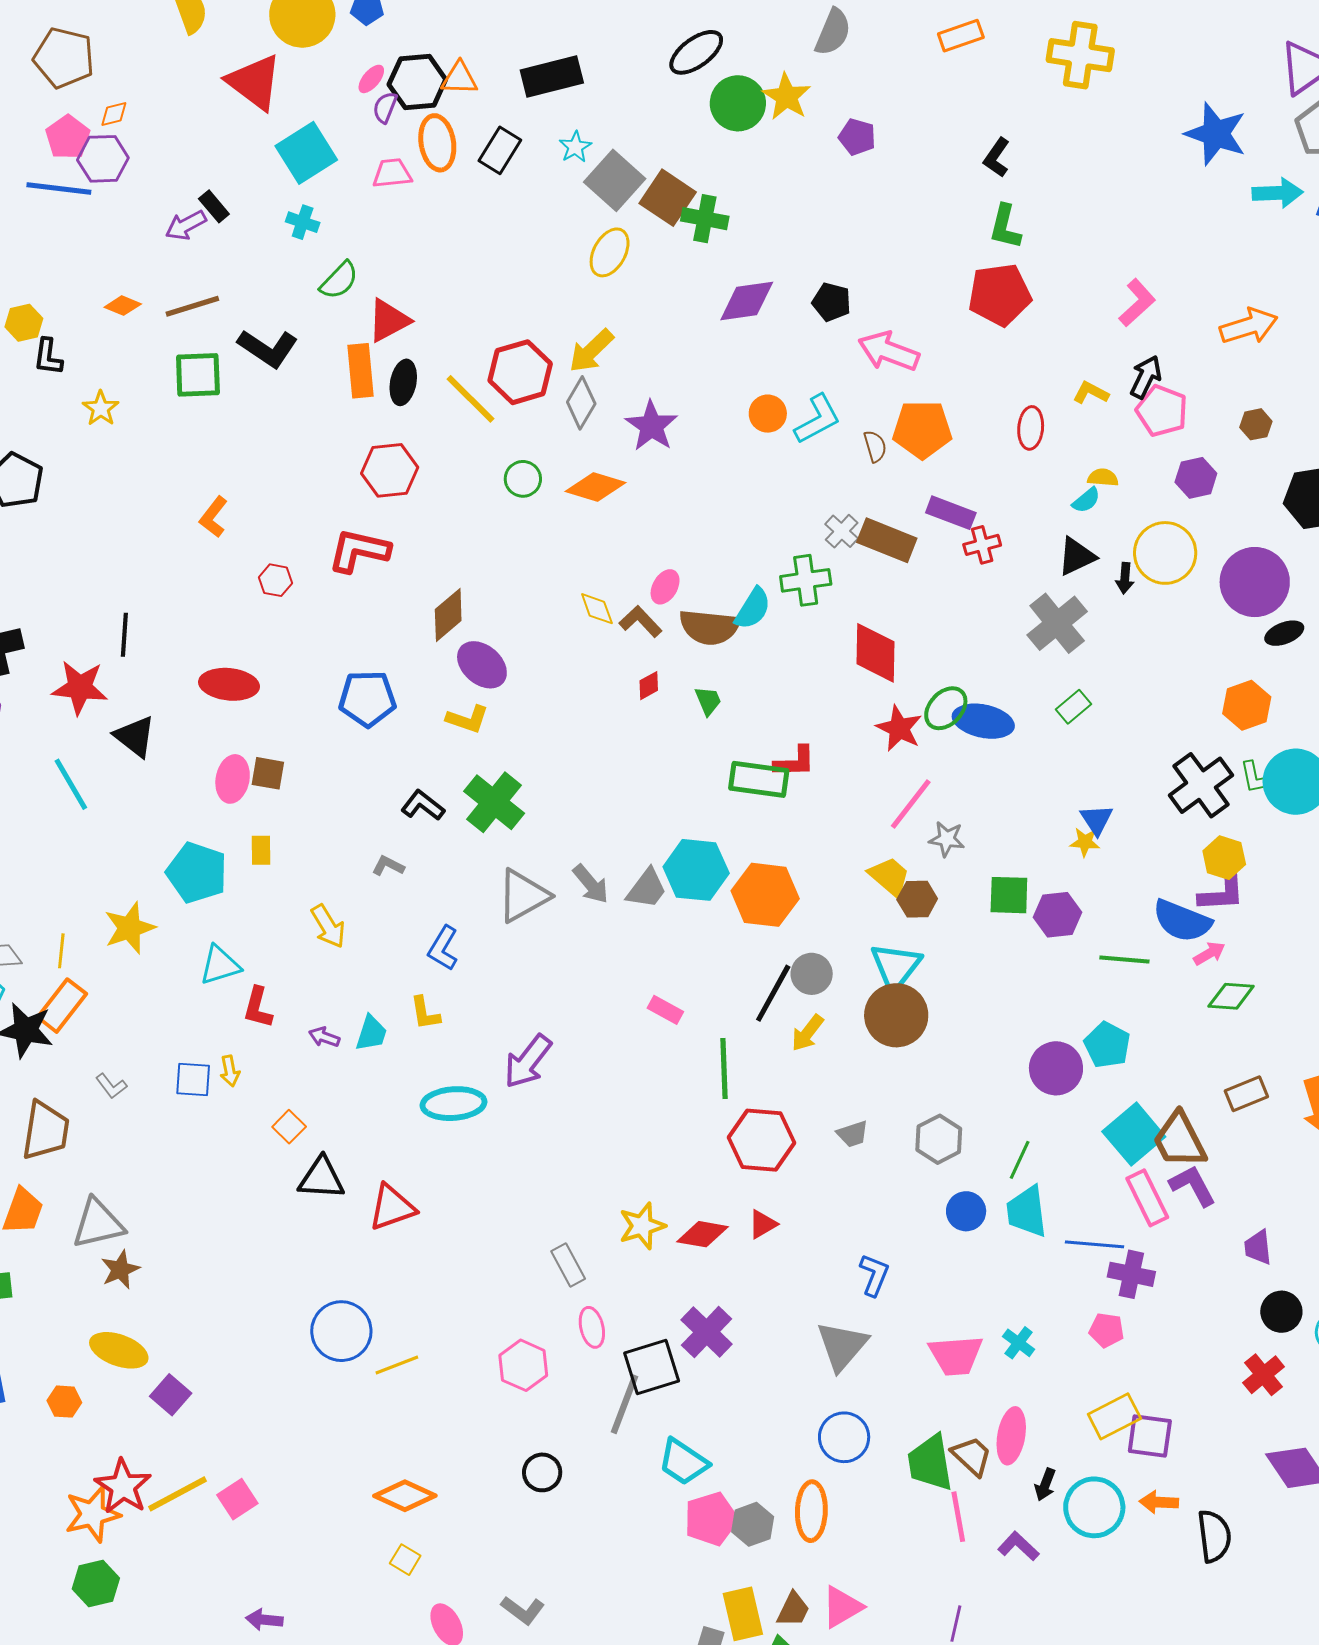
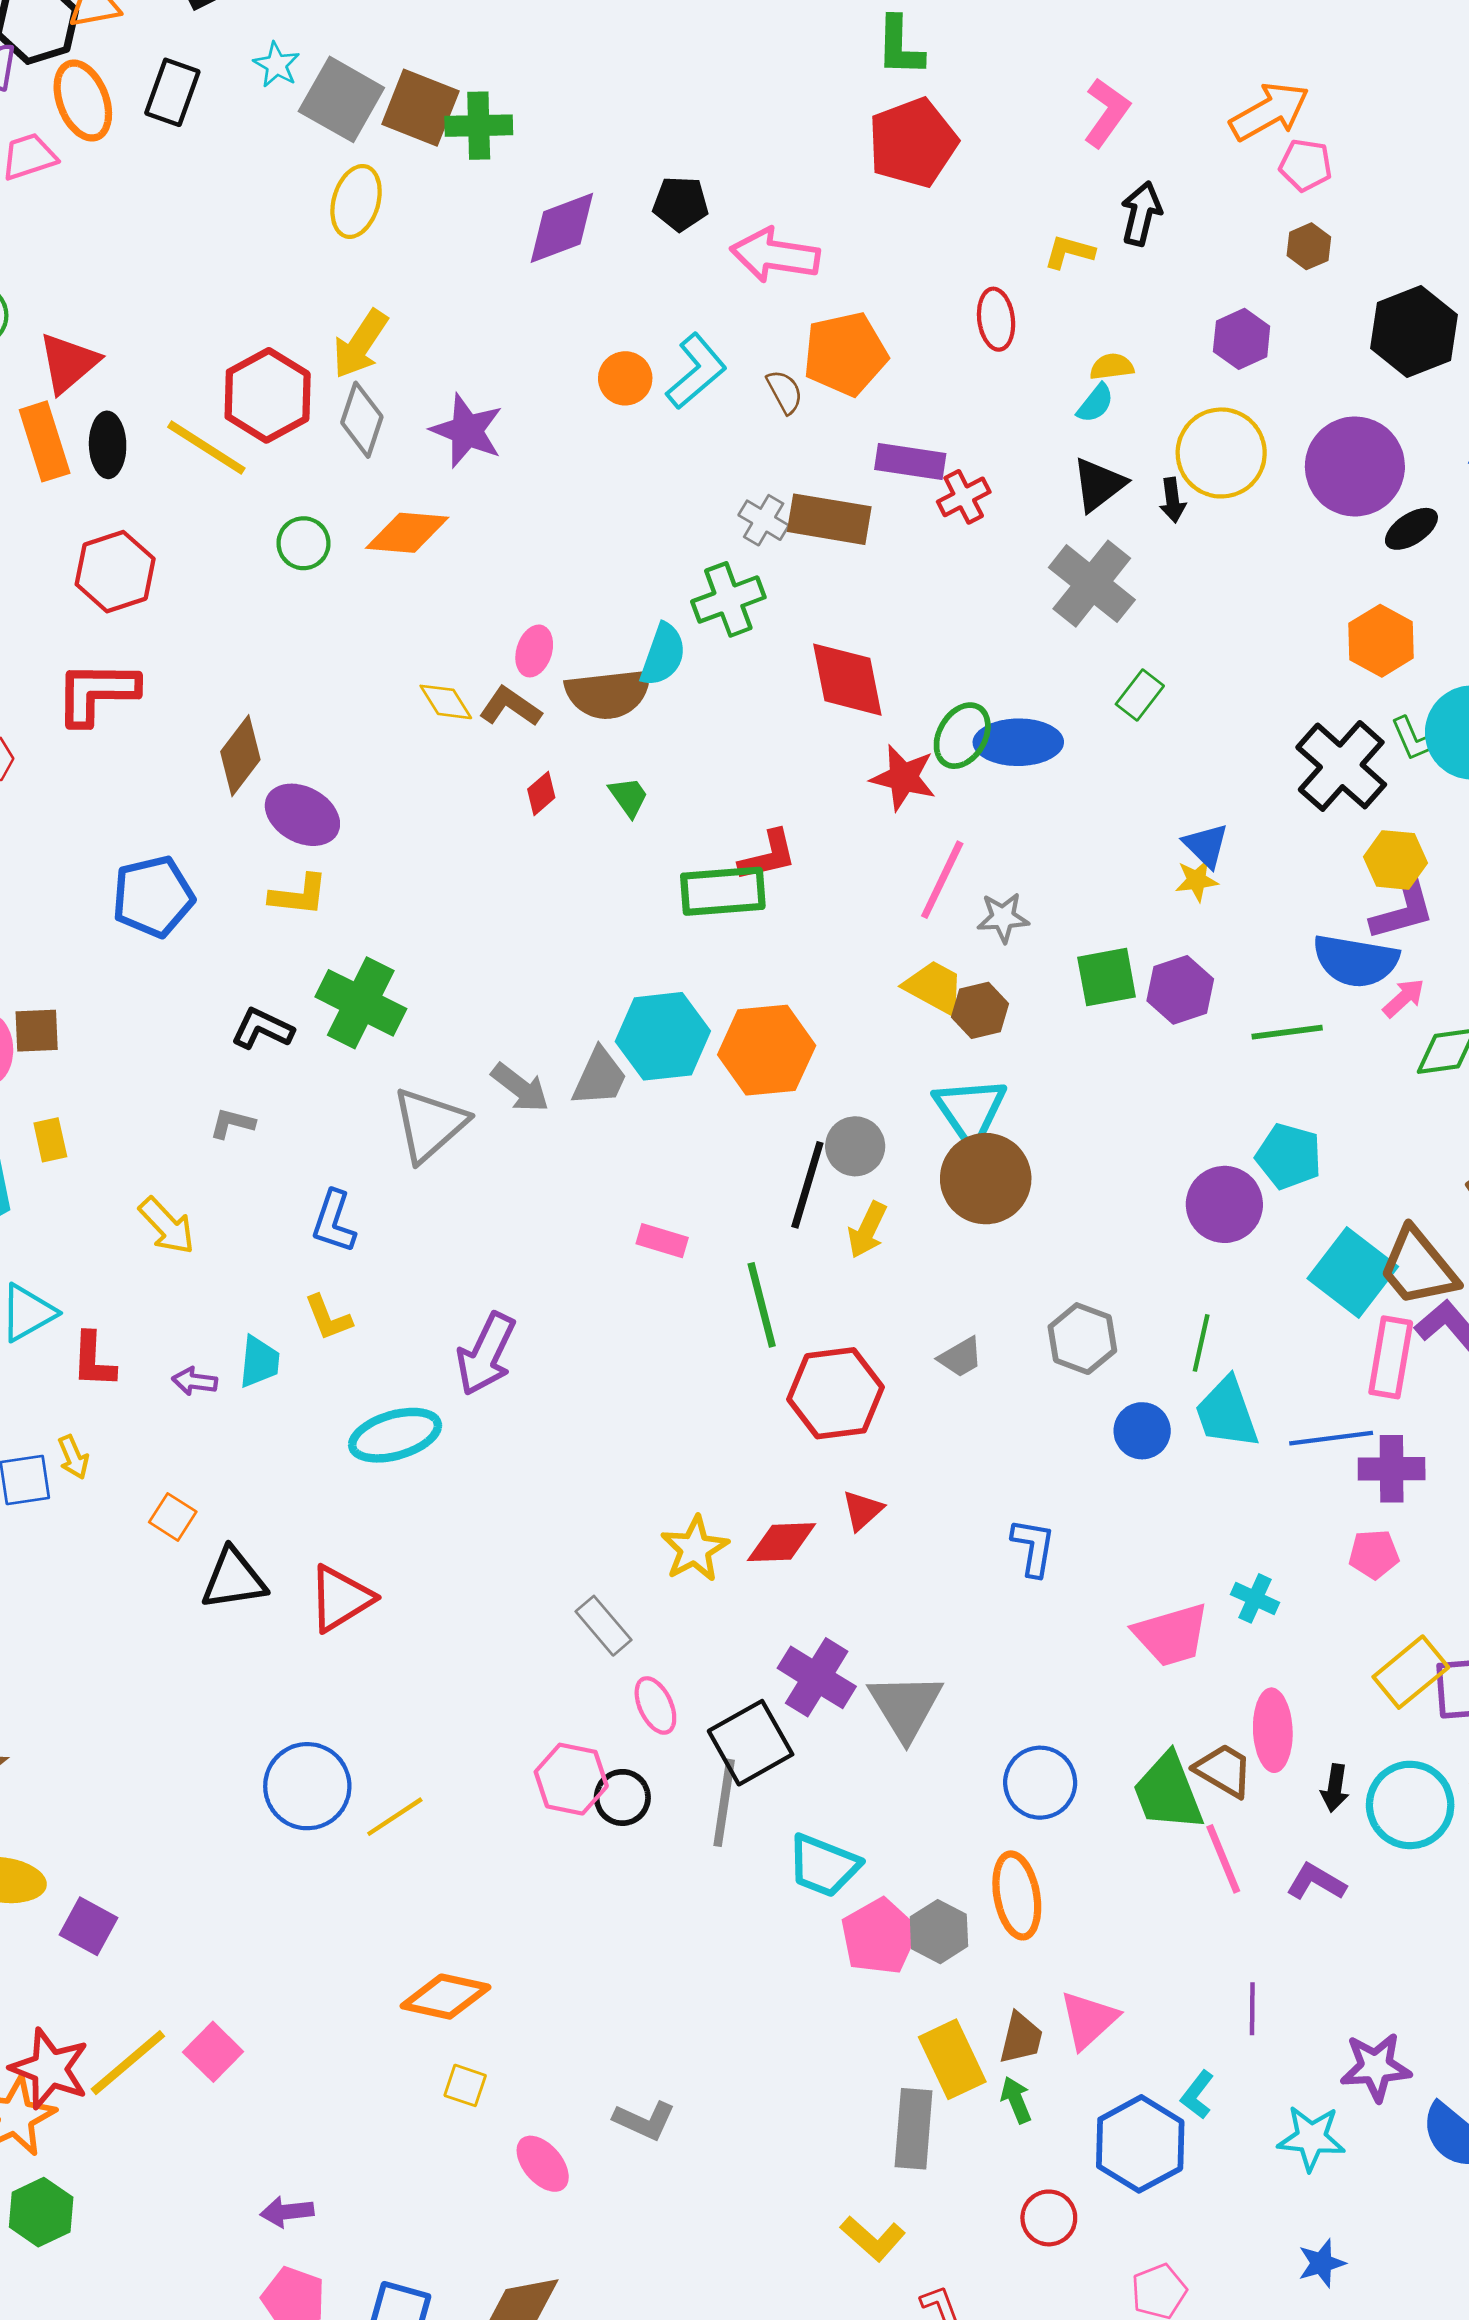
pink pentagon: (1162, 411) -> (1306, 165), moved, size x0.7
pink rectangle: (1147, 1198) -> (1391, 1357), turned 48
gray triangle: (842, 1346) -> (906, 1706), moved
black circle: (542, 1472) -> (622, 1797), moved

